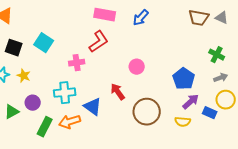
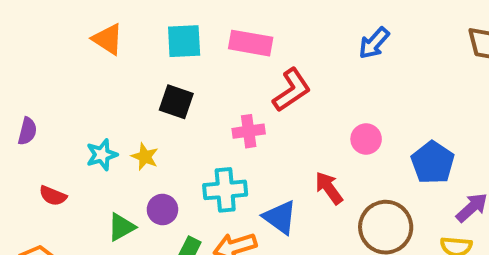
pink rectangle: (105, 15) -> (251, 43), moved
cyan square: (44, 43) -> (184, 41), moved, turned -36
black square: (14, 48) -> (176, 102), moved
blue pentagon: (184, 79) -> (433, 163), moved

